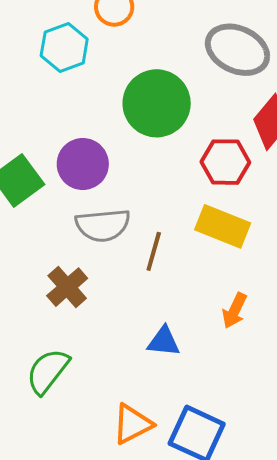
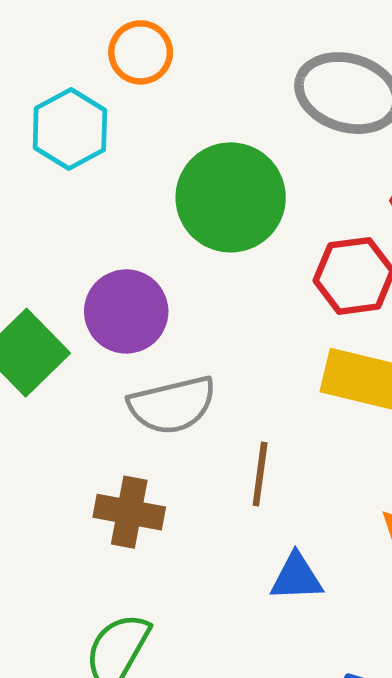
brown line: (154, 251) -> (260, 474), moved
brown cross: (67, 287) -> (129, 512), turned -30

